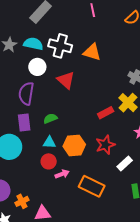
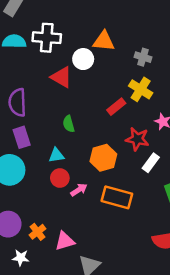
orange triangle: (92, 52) -> (104, 41), moved
white circle: (37, 67) -> (83, 59), moved
green semicircle: (50, 118) -> (69, 124), moved, turned -72
orange hexagon: (74, 145) -> (103, 158), moved
red star: (105, 145) -> (137, 139), moved, turned -30

